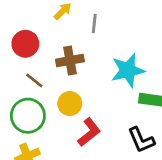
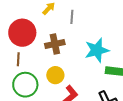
red circle: (25, 44) -> (22, 33), size x1.4
brown line: (34, 80) -> (18, 59), moved, turned 56

